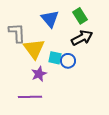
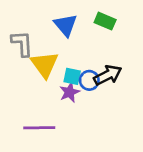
green rectangle: (80, 16) -> (105, 21), turned -35
black arrow: (82, 38) -> (108, 75), moved
purple star: (39, 74) -> (70, 92), moved

